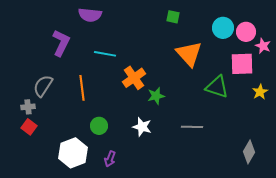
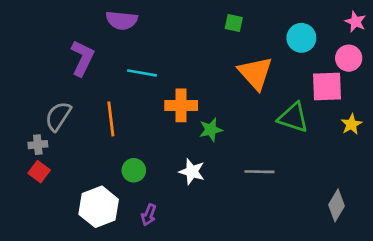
pink circle: (246, 32) -> (349, 58), moved
pink star: (263, 46) -> (355, 22), moved
orange cross: (134, 78) -> (181, 105), turned 35

